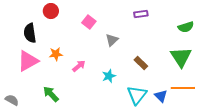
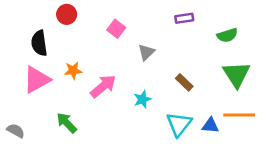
green semicircle: (186, 27) -> (227, 35), moved
pink arrow: (79, 66) -> (103, 86), size x1.5
blue triangle: (161, 96) -> (210, 125), turned -40

